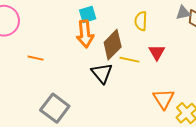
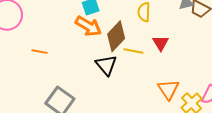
orange arrow: (85, 34) -> (88, 26), turned -52

